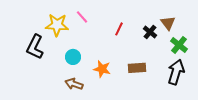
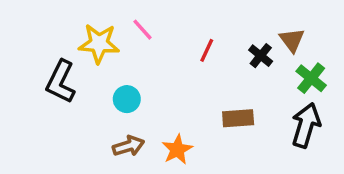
orange star: (102, 69) -> (177, 150), moved, turned 30
brown arrow: (74, 84) -> (129, 146), turned 144

